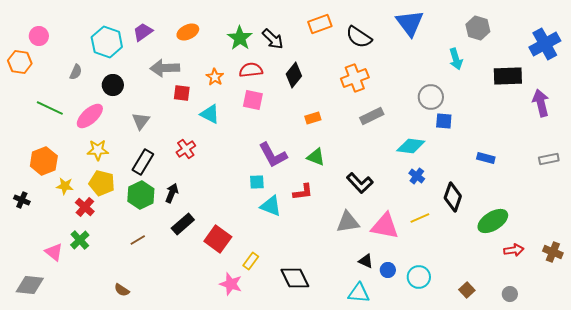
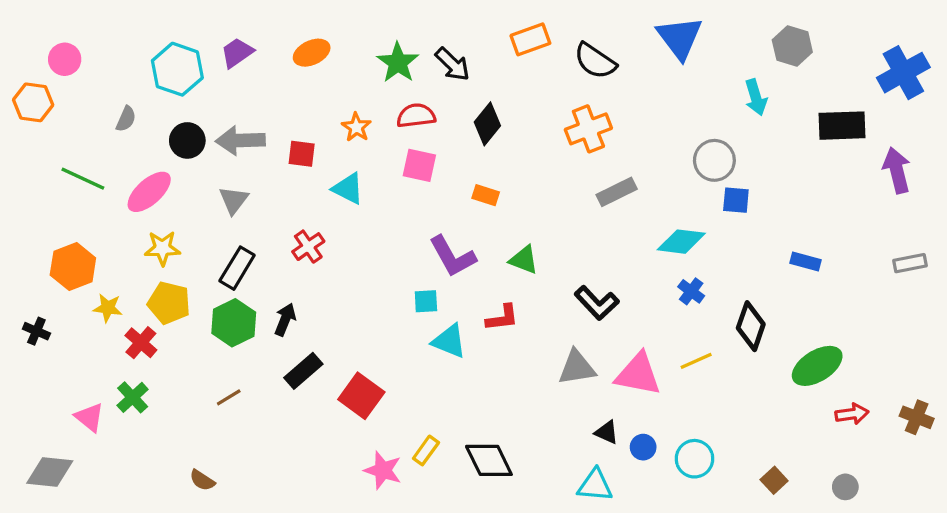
gray arrow: (165, 68) -> (240, 140), moved
orange rectangle: (313, 118) -> (486, 195), moved, turned 35
yellow rectangle: (251, 261) -> (426, 450), moved

